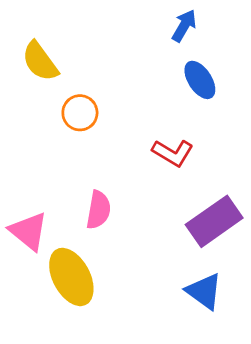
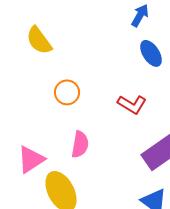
orange circle: (80, 113) -> (67, 92), moved
pink triangle: (29, 231) -> (31, 159), turned 48

